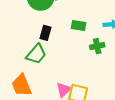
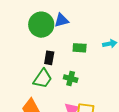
green cross: (97, 46) -> (71, 79), moved, turned 32

